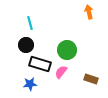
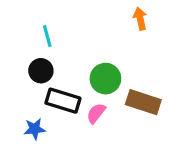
brown rectangle: (91, 79) -> (143, 102), moved, size x1.5
blue star: (30, 84) -> (35, 129), moved

